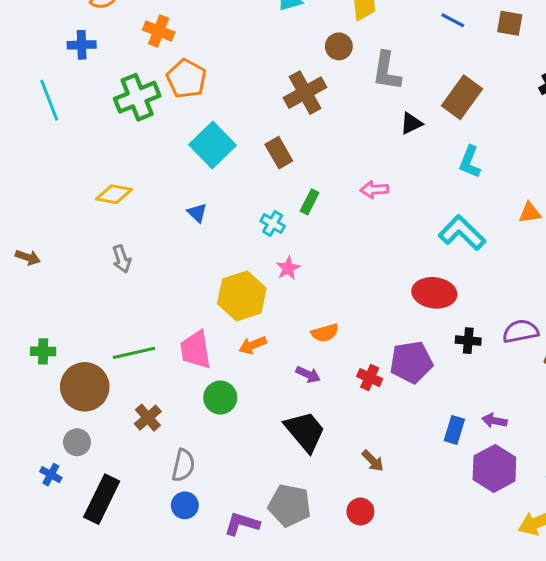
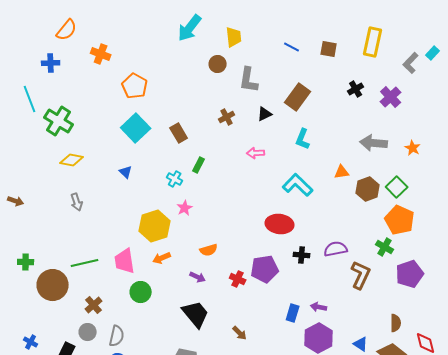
orange pentagon: (186, 79) -> (135, 86), moved
brown cross: (305, 93) -> (227, 117), moved, size x0.6
green cross: (137, 97) -> (59, 121), moved, turned -36
pink arrow: (374, 190) -> (256, 153), moved
gray circle: (77, 442) -> (88, 332), moved

